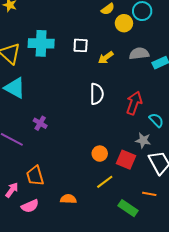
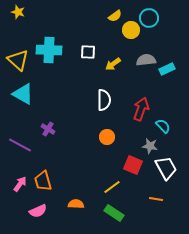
orange circle: (100, 154) -> (107, 137), moved
pink arrow: (12, 190) -> (20, 184), moved
green rectangle: (128, 208) -> (114, 213), moved

